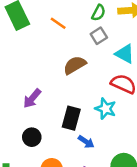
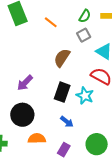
brown semicircle: (75, 65) -> (62, 58), turned -30
black rectangle: (71, 118) -> (62, 92), moved
black circle: (32, 137) -> (22, 115), size x1.5

